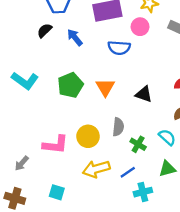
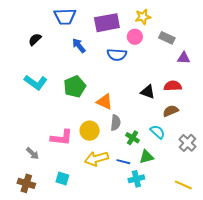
black semicircle: (45, 31) -> (35, 39), moved
orange triangle: (105, 87) -> (105, 102), moved, turned -36
black triangle: (144, 94) -> (148, 92), moved
gray arrow: (22, 163) -> (32, 153), turned -88
green triangle: (167, 169) -> (146, 157), moved
blue line: (128, 172) -> (123, 162), turned 48

